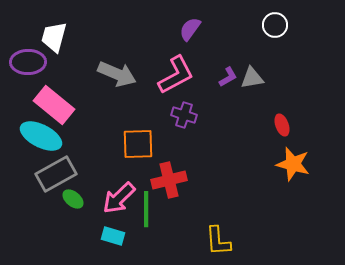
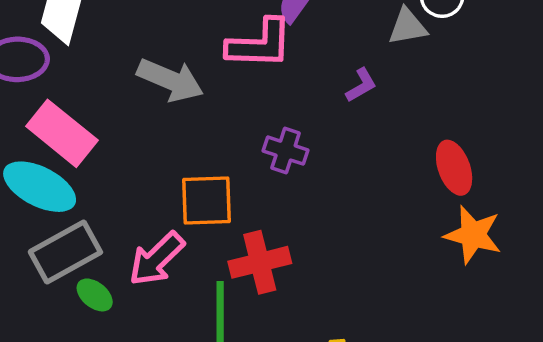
pink L-shape: (176, 75) -> (260, 44), moved, turned 30
gray triangle: (252, 78) -> (408, 27), moved
red ellipse: (282, 125) -> (454, 168), size x1.4
pink arrow: (119, 198) -> (157, 259), moved

